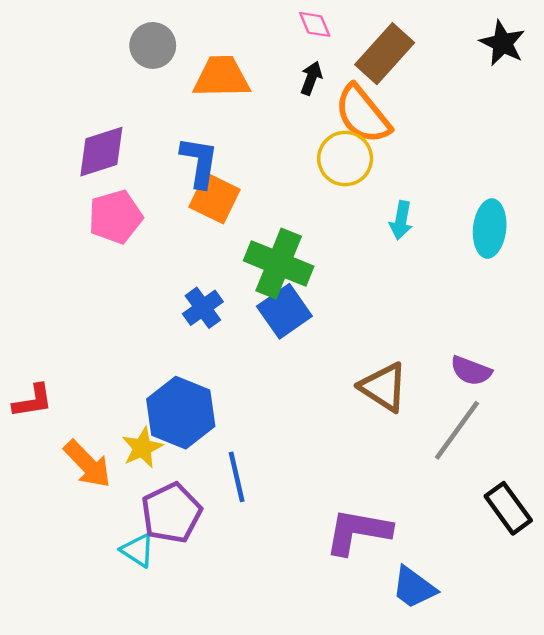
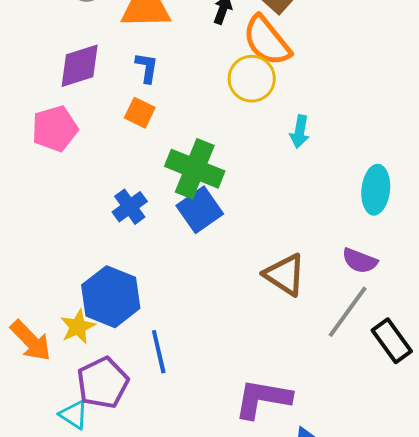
purple diamond: (101, 152) -> (80, 66), moved
blue L-shape: (199, 162) -> (147, 68), moved, size x0.7
orange square: (215, 198) -> (140, 113), size x0.7
cyan ellipse: (490, 228) -> (376, 190), moved
black rectangle: (508, 508) -> (392, 341), moved

